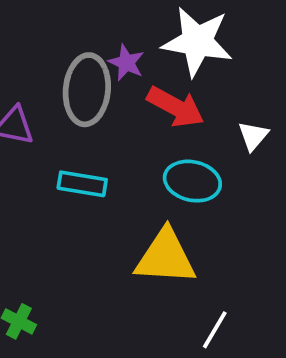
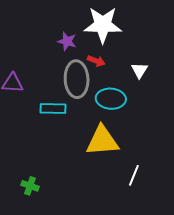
gray ellipse: (87, 90) -> (77, 79), moved
red arrow: (176, 107) -> (96, 61), size x0.6

